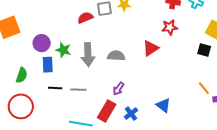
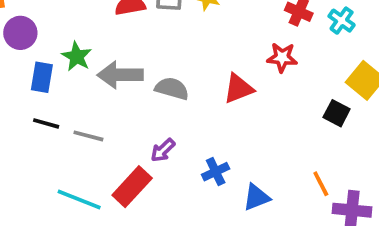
purple circle: (42, 43) -> (20, 33), moved
gray arrow: (88, 55) -> (120, 75), turned 80
blue triangle: (163, 105) -> (256, 197), moved, turned 49
blue cross: (131, 114) -> (216, 172), moved

